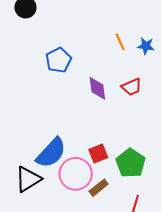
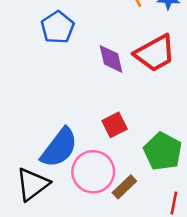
red trapezoid: (132, 87) -> (155, 53), size x1.6
red square: (98, 154) -> (115, 125), moved

